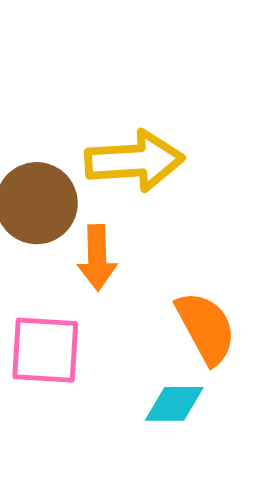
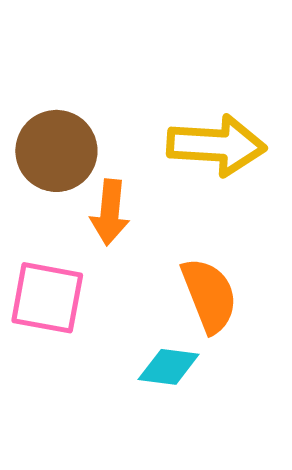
yellow arrow: (134, 161) -> (216, 145), moved

